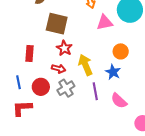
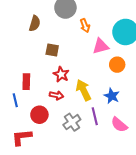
brown square: (57, 24) -> (52, 50), size x0.6
orange circle: (121, 51) -> (117, 65), moved
blue line: (18, 82) -> (15, 100), moved
gray cross: (66, 88) -> (72, 122), moved

